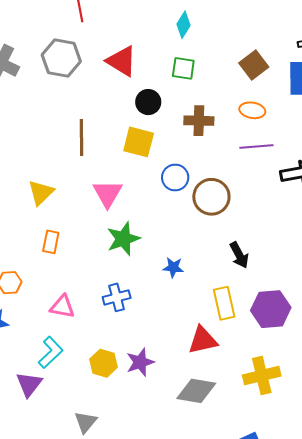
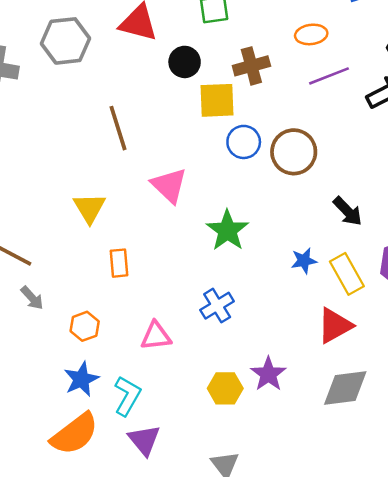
yellow square: (139, 142) -> (217, 100), moved
green star: (123, 239) -> (227, 230), moved
blue star: (173, 267) -> (304, 261), moved
cyan L-shape: (51, 352) -> (127, 396), moved

